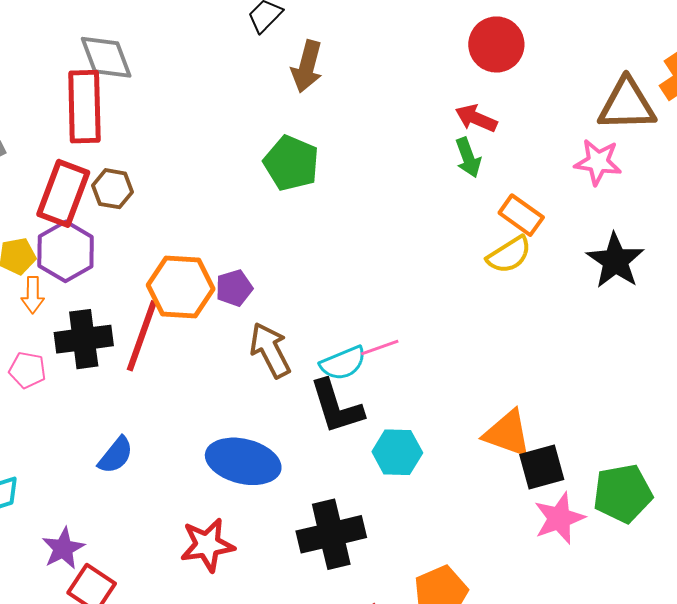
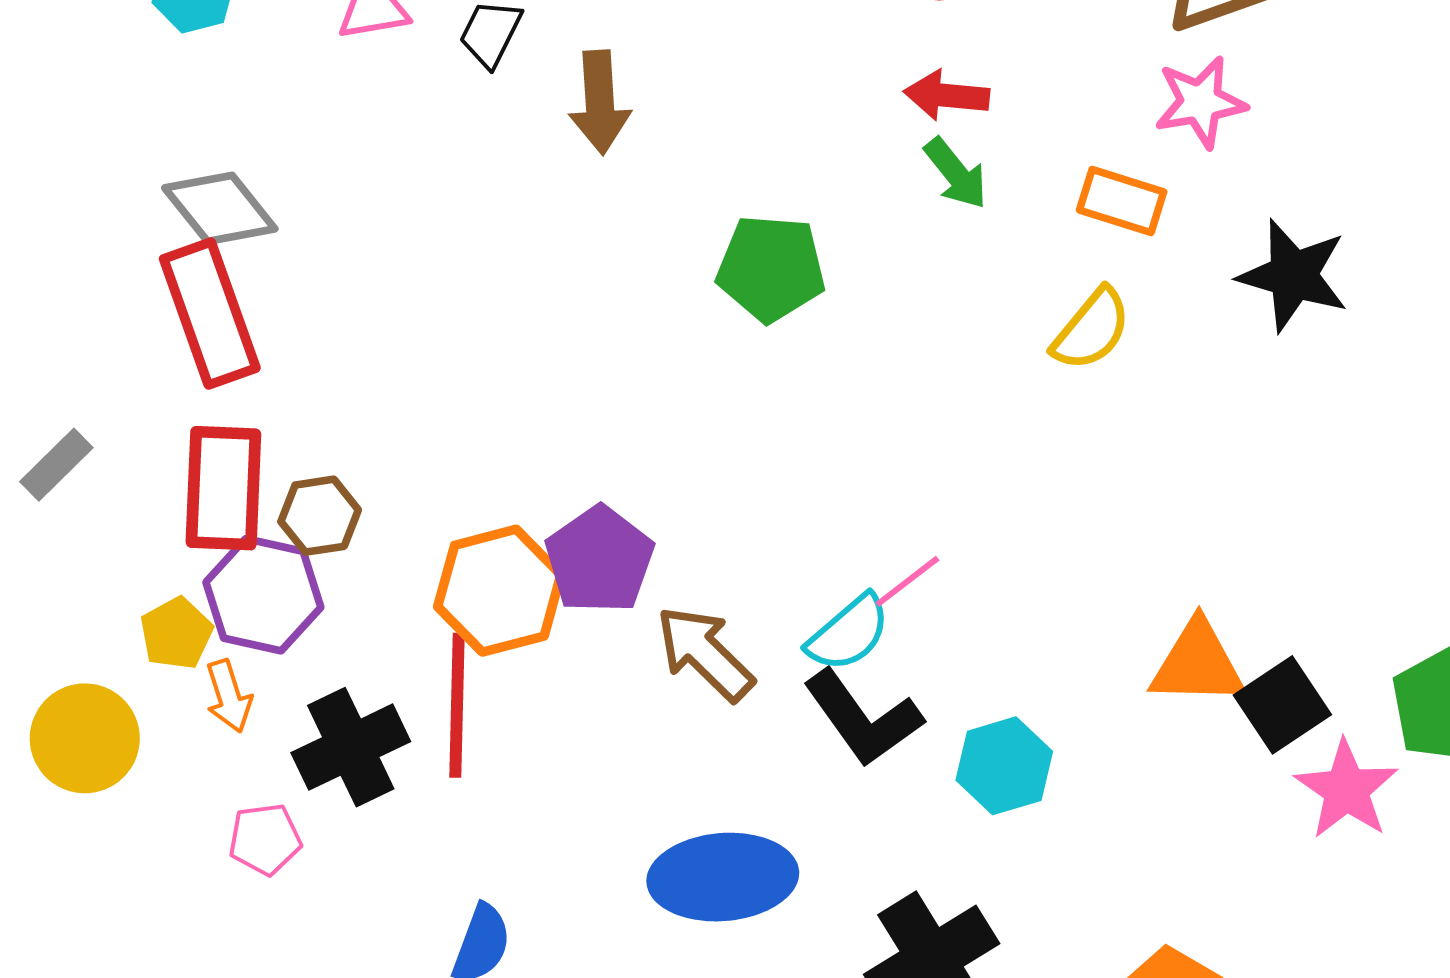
green pentagon: (291, 163) -> (771, 268), moved
brown hexagon: (112, 189) -> (320, 516), moved
orange rectangle: (521, 215) -> (1122, 201), moved
purple pentagon: (234, 288) -> (600, 560), size x1.5

